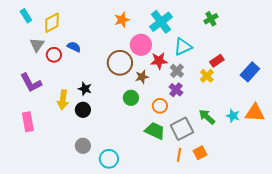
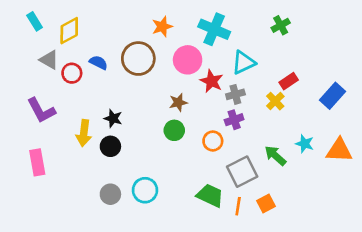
cyan cross: (161, 22) -> (214, 29), turned -30
gray triangle: (37, 45) -> (49, 60), turned -35
red star: (159, 61) -> (211, 81), turned 30
brown circle: (120, 63) -> (138, 59), moved
gray cross: (177, 71) -> (235, 94), turned 32
brown star: (142, 77) -> (178, 102), moved
purple cross: (176, 90) -> (234, 120), turned 32
cyan star: (233, 116) -> (305, 144), moved
green trapezoid: (155, 131) -> (210, 196), moved
cyan circle: (109, 159) -> (145, 190), moved

